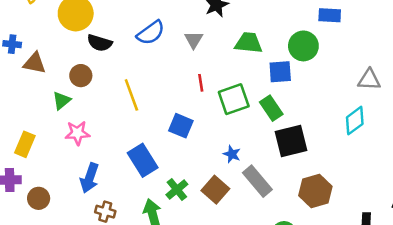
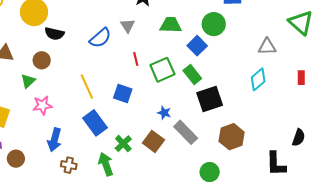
blue semicircle: (151, 33) -> (100, 38), moved
blue square: (280, 72) -> (197, 46), turned -36
yellow line: (131, 95) -> (87, 87), moved

